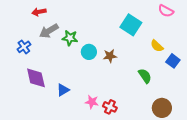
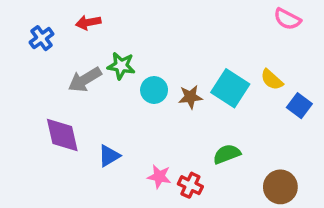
red arrow: (39, 12) -> (88, 23), moved
cyan square: (131, 25) -> (230, 88), moved
gray arrow: (49, 31) -> (85, 80), moved
blue cross: (24, 47) -> (42, 38), moved
green semicircle: (145, 76) -> (227, 154), moved, turned -77

